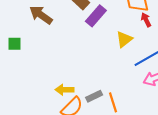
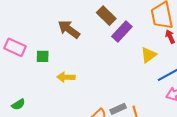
yellow arrow: (65, 90) -> (66, 77), moved

